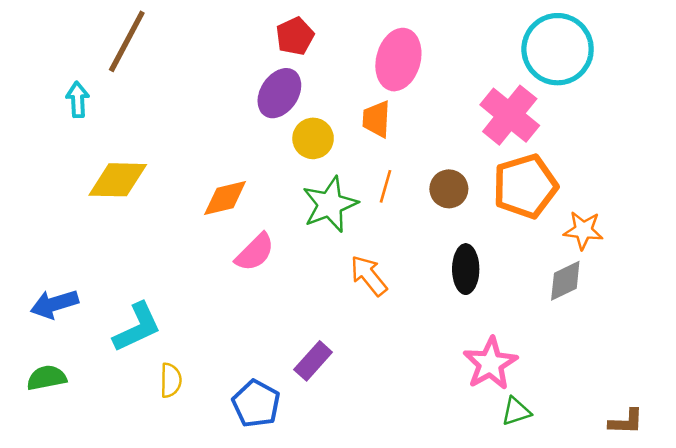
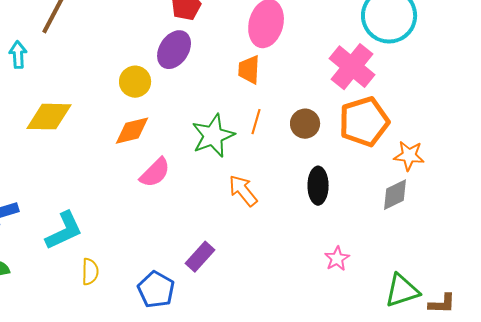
yellow circle: (313, 138) -> (135, 82), moved
pink star: (490, 364) -> (337, 259), size x0.6
green triangle: (516, 411) -> (402, 291), moved, size x1.5

